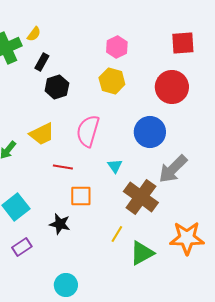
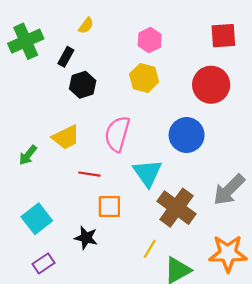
yellow semicircle: (34, 34) -> (86, 26), moved
cyan triangle: (115, 166) -> (147, 173), size x1.8
gray arrow: (173, 169) -> (229, 190), moved

